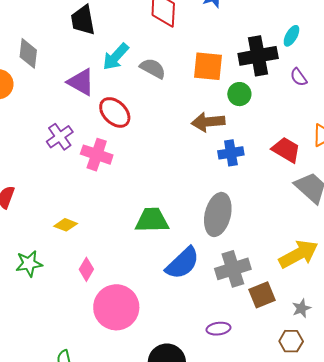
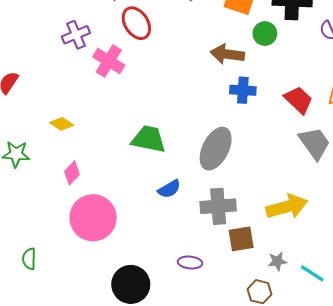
blue semicircle: (183, 263) -> (169, 189), size x0.6

